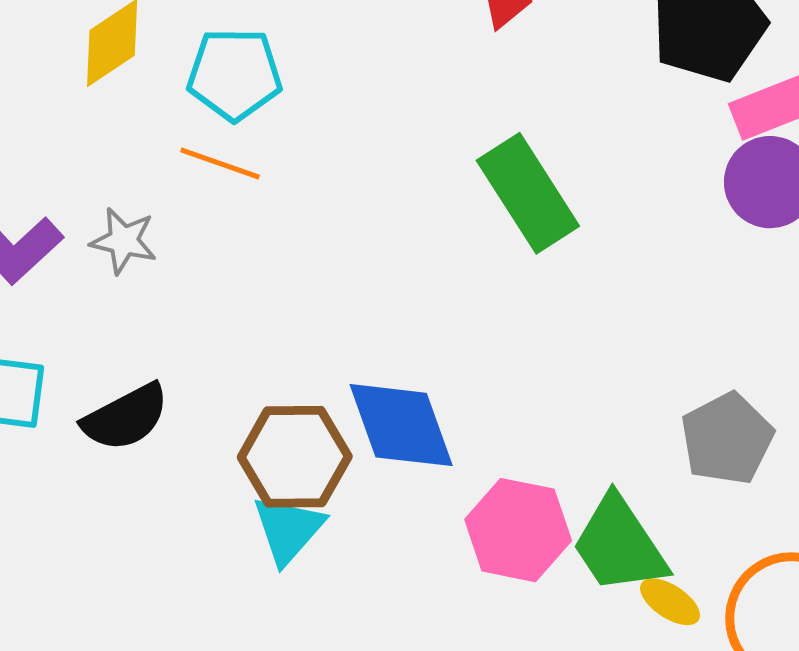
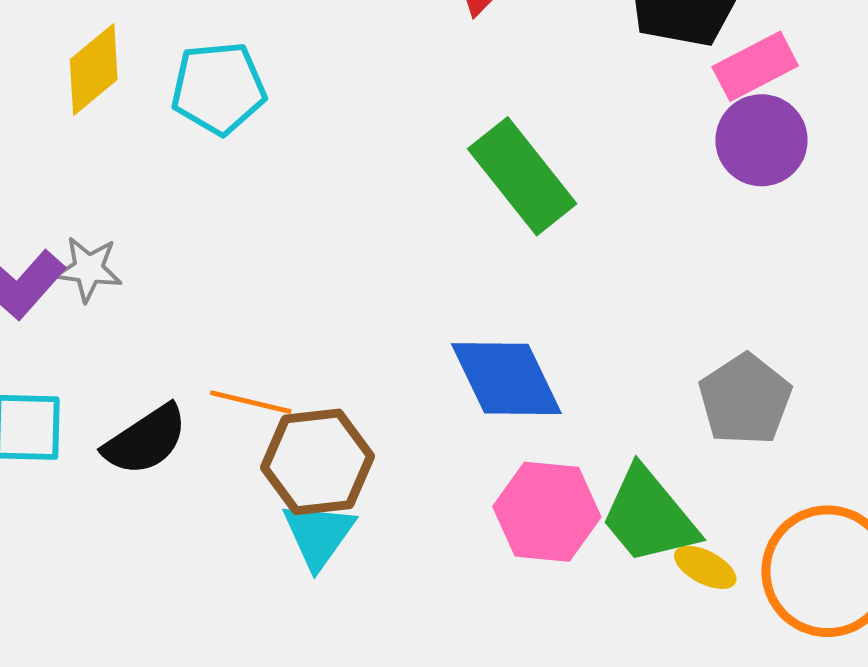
orange line: (220, 164) -> (251, 402), moved
gray star: (124, 241) -> (89, 269), moved
blue diamond: (401, 425) -> (506, 379), moved

